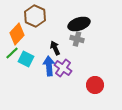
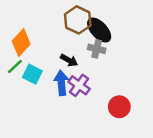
brown hexagon: (35, 16) -> (78, 20), moved
black ellipse: (79, 24) -> (99, 30), turned 65
black arrow: (55, 48) -> (69, 60), turned 144

